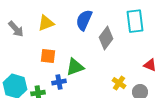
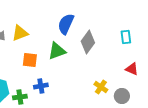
cyan rectangle: (135, 21) -> (126, 37), moved, size x0.6
yellow triangle: (46, 23) -> (20, 33), moved
green triangle: (75, 67) -> (57, 51), moved

